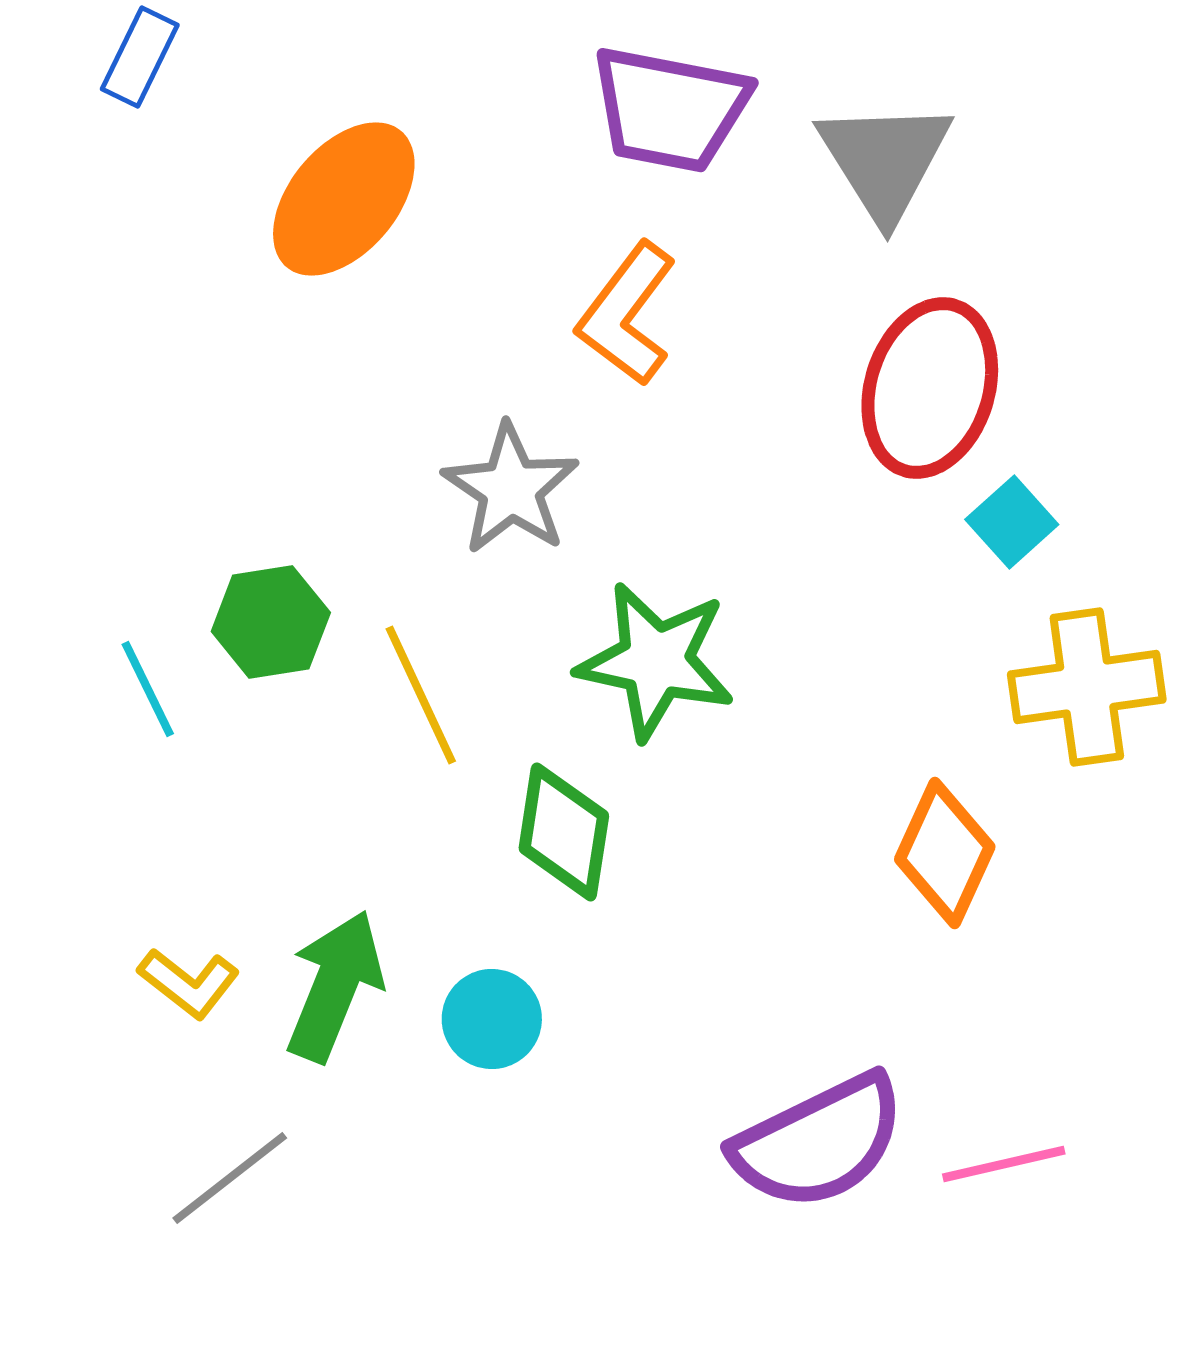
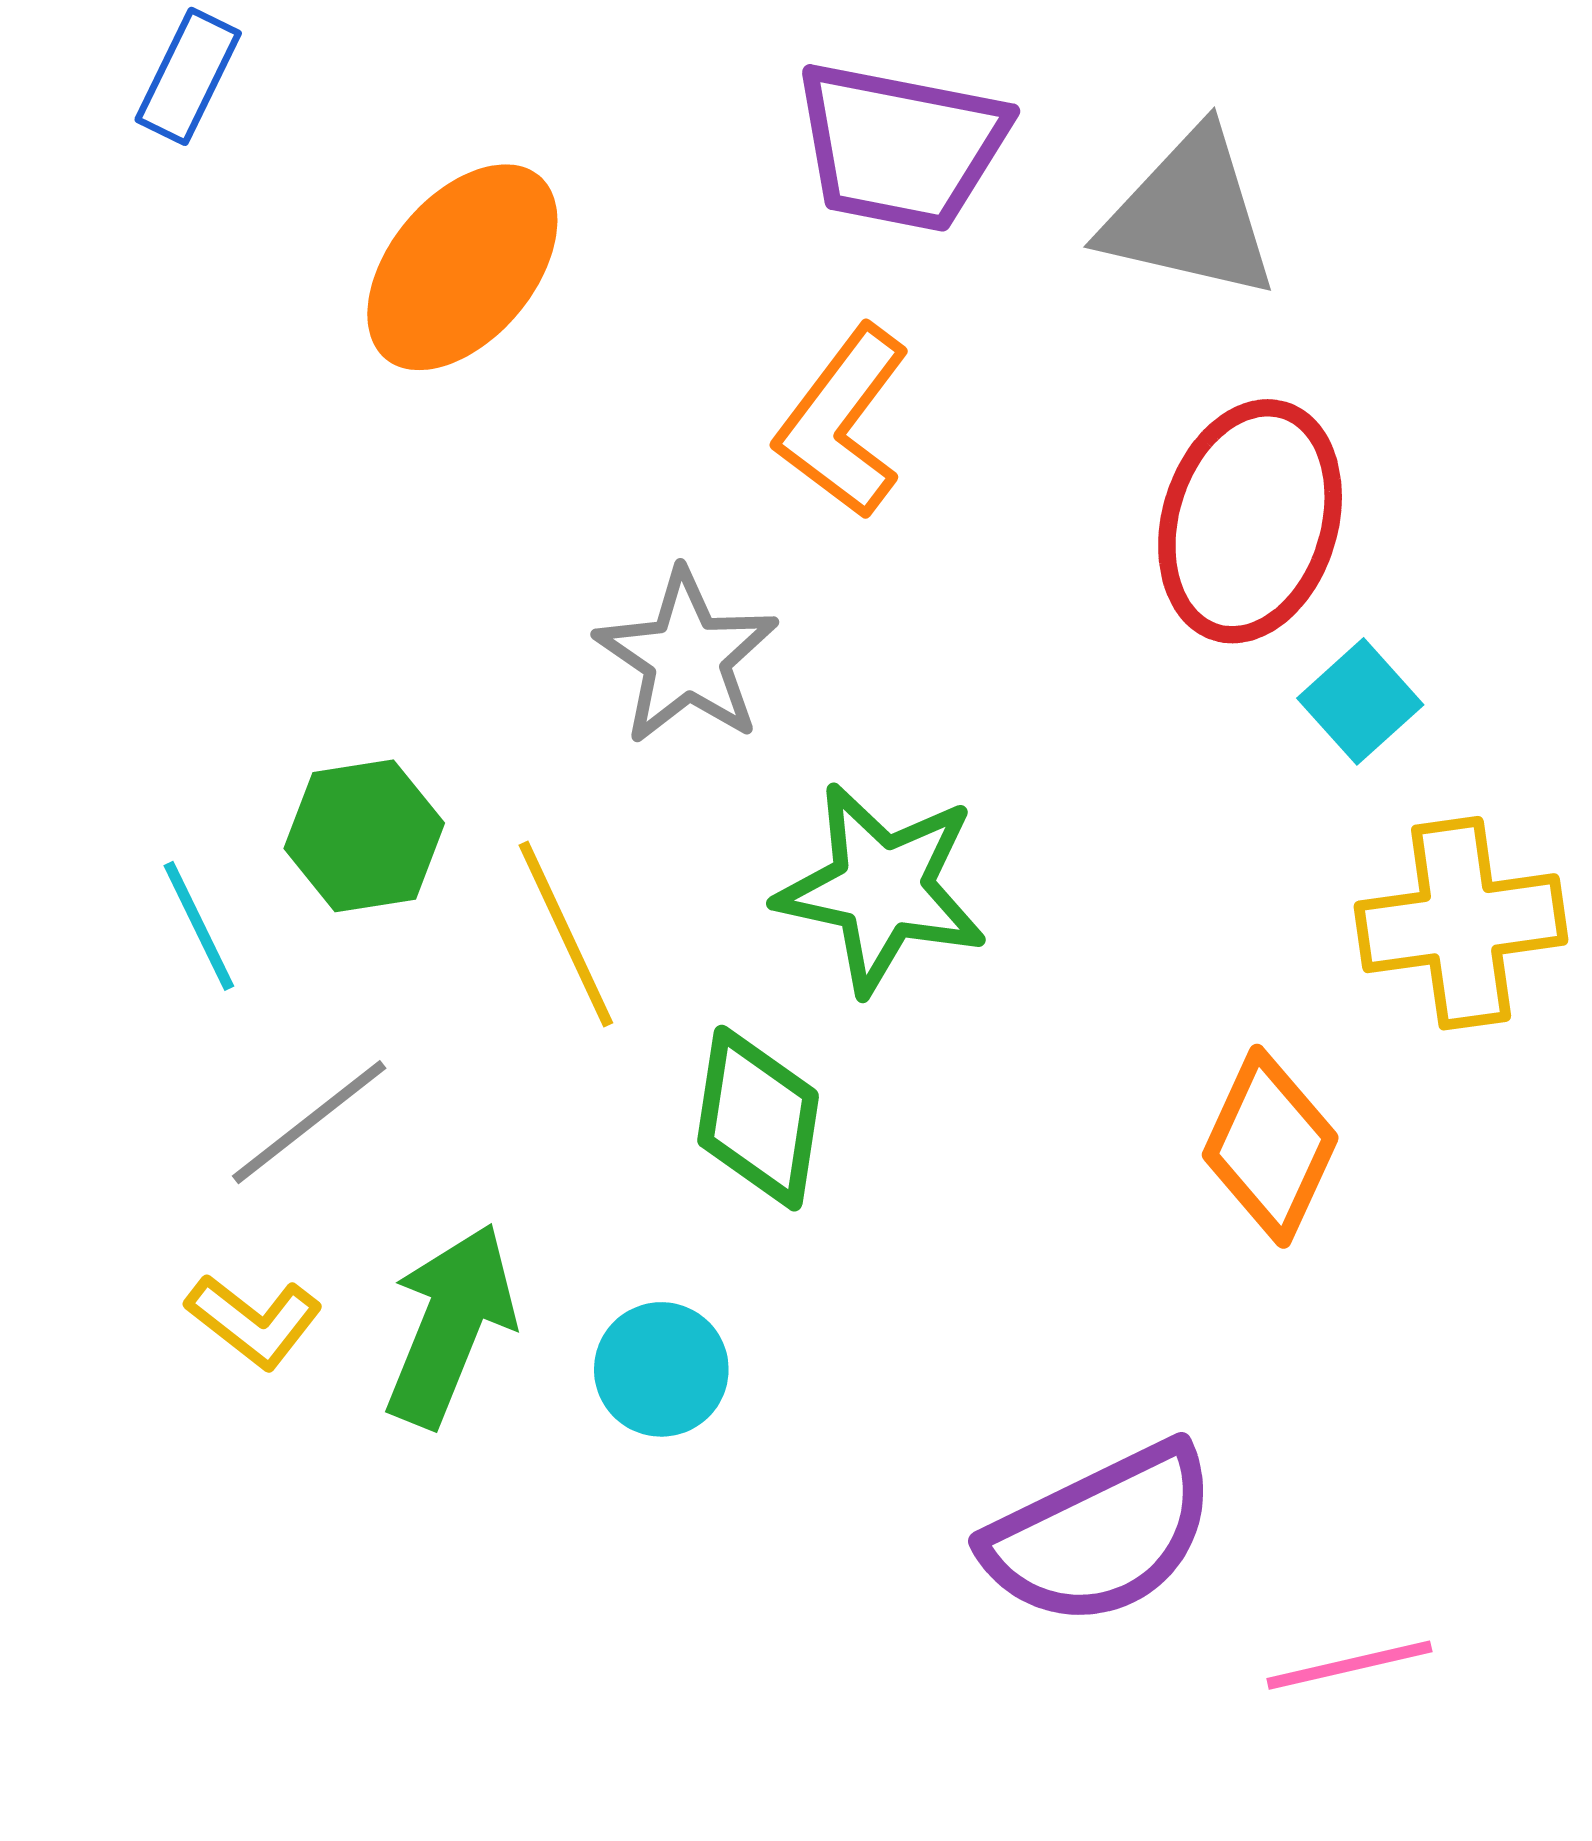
gray triangle: (885, 160) -> (1190, 215), turned -45
pink line: (1004, 1164) -> (1349, 1665), moved
gray line: (230, 1178) -> (309, 1122), moved

